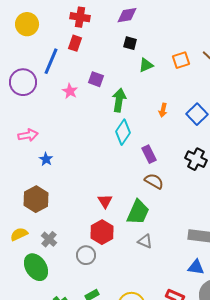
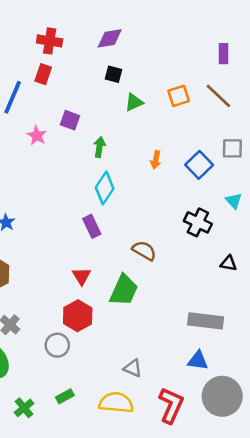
green arrow: (119, 100) -> (99, 147), size x0.7
purple rectangle: (149, 154) -> (92, 226), moved
gray triangle: (145, 241) -> (133, 368), moved

